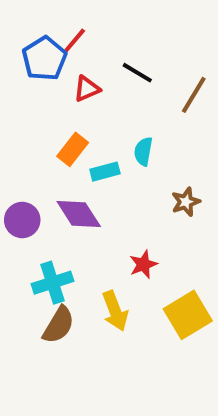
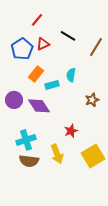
blue pentagon: (44, 59) -> (22, 49), moved
purple circle: (22, 220) -> (14, 100), moved
brown semicircle: (59, 325) -> (29, 161), turned 66

